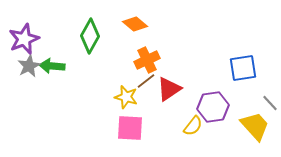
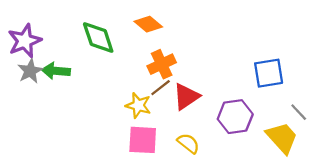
green diamond: (90, 36) -> (98, 37), turned -48
yellow semicircle: (193, 126) -> (188, 143), moved, turned -90

